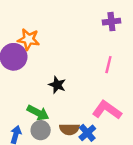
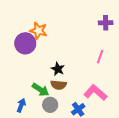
brown semicircle: (69, 129) -> (59, 85), moved
gray circle: (41, 130) -> (50, 105), moved

